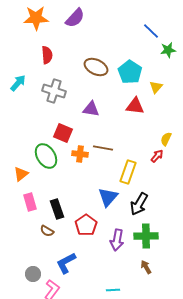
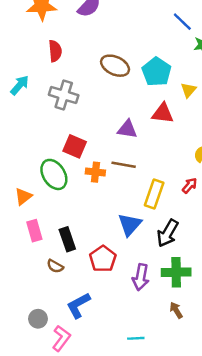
purple triangle: (91, 109) -> (127, 129), moved
red arrow: (157, 156) -> (190, 185), moved

